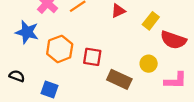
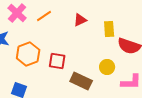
yellow rectangle: (151, 21) -> (109, 29), turned -42

